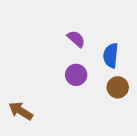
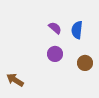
blue semicircle: (111, 55) -> (77, 30), moved

